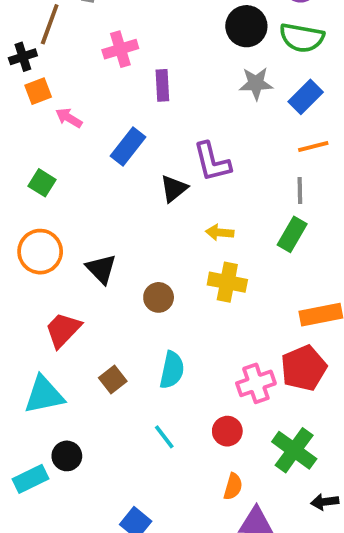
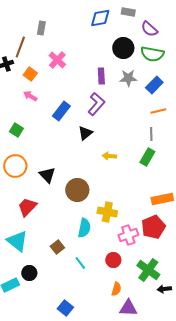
pink cross: (120, 49) -> (57, 60), turned -30
purple rectangle: (162, 85) -> (101, 76), moved
orange square: (38, 91) -> (30, 74), moved, turned -32
purple L-shape: (212, 162) -> (96, 104), moved, turned -125
yellow cross: (227, 282) -> (107, 212), moved
brown circle: (159, 297) -> (77, 190), size x1.5
brown square: (113, 380) -> (57, 247), moved
cyan triangle: (44, 395) -> (17, 241), turned 50
black arrow: (325, 502) -> (164, 289), moved

